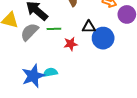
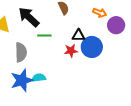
gray semicircle: (29, 32) -> (21, 52), moved, turned 132
red star: (71, 44) -> (71, 51), moved

